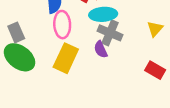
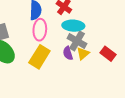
yellow triangle: (155, 29) -> (83, 54), moved
red rectangle: (155, 70) -> (108, 54), moved

